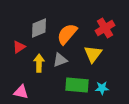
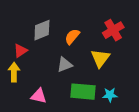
orange semicircle: (67, 34) -> (72, 37), size x0.7
yellow arrow: (39, 63) -> (14, 72), moved
pink triangle: (21, 92) -> (39, 96), moved

